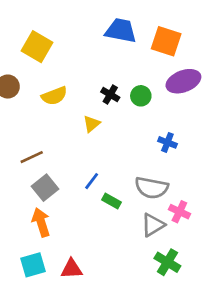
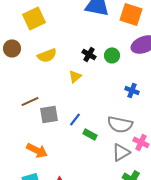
yellow square: (37, 47) -> (34, 18), turned 35
gray square: (45, 188) -> (49, 114), moved, turned 30
orange arrow: (41, 222) -> (37, 150), turned 135

